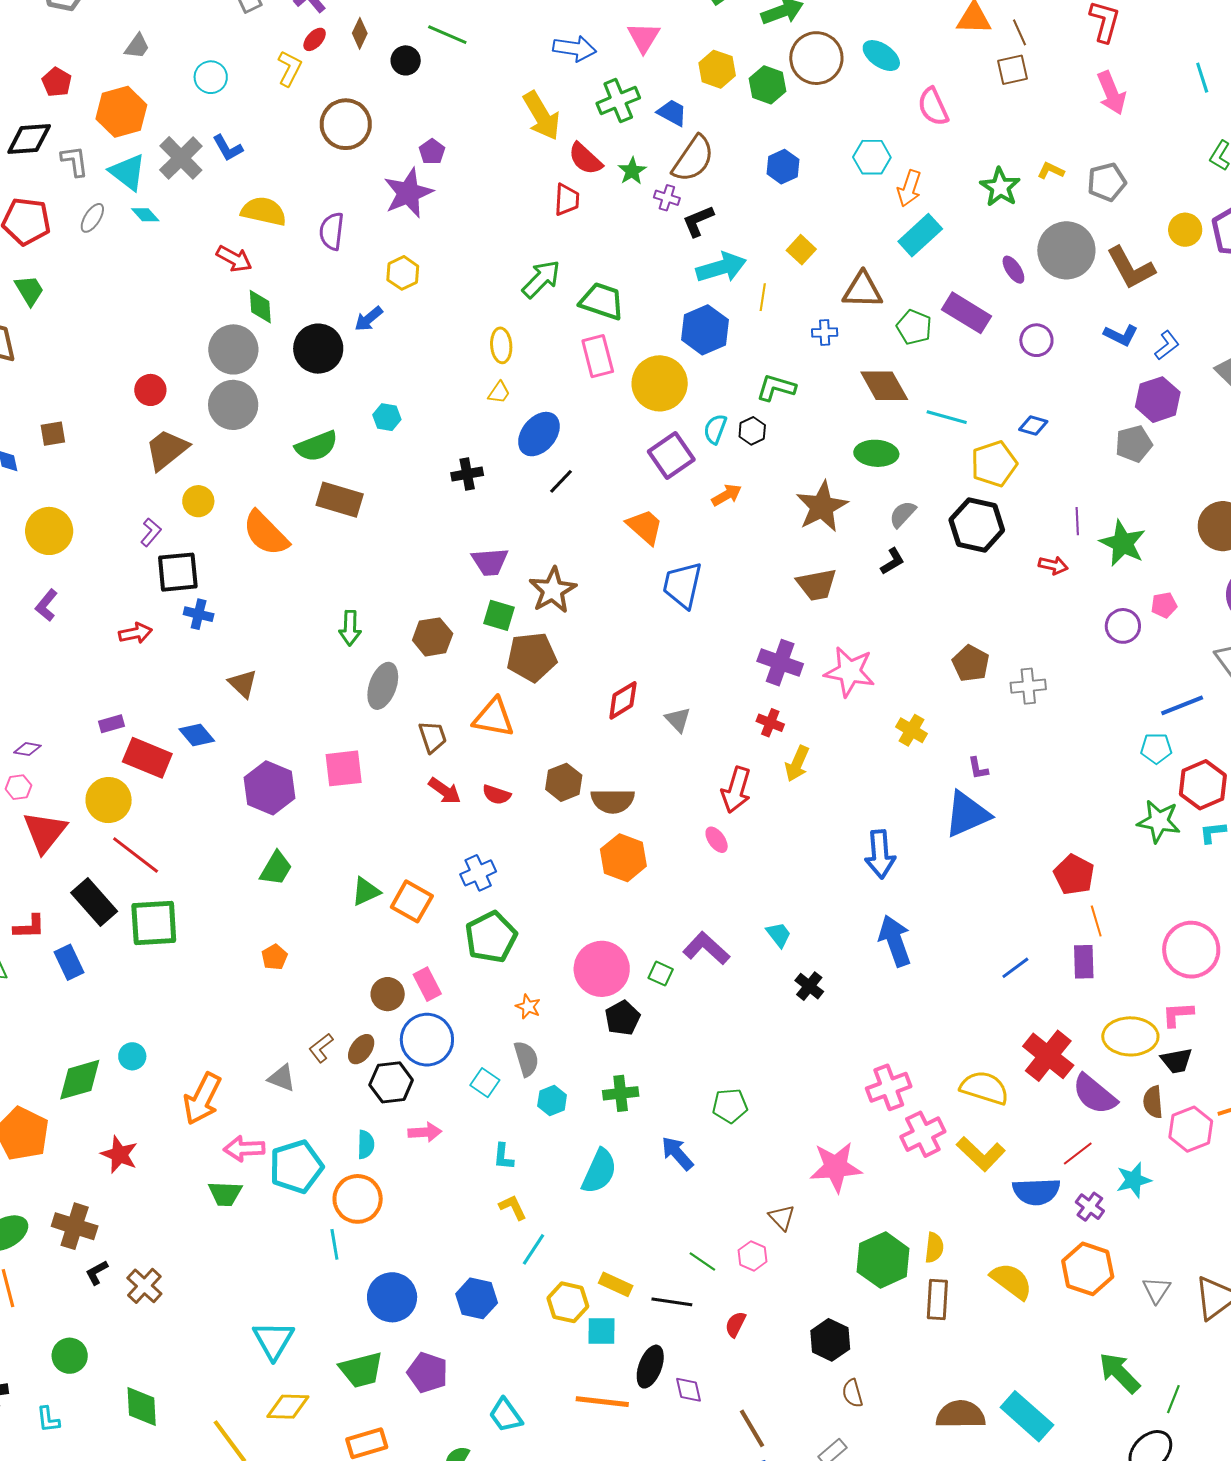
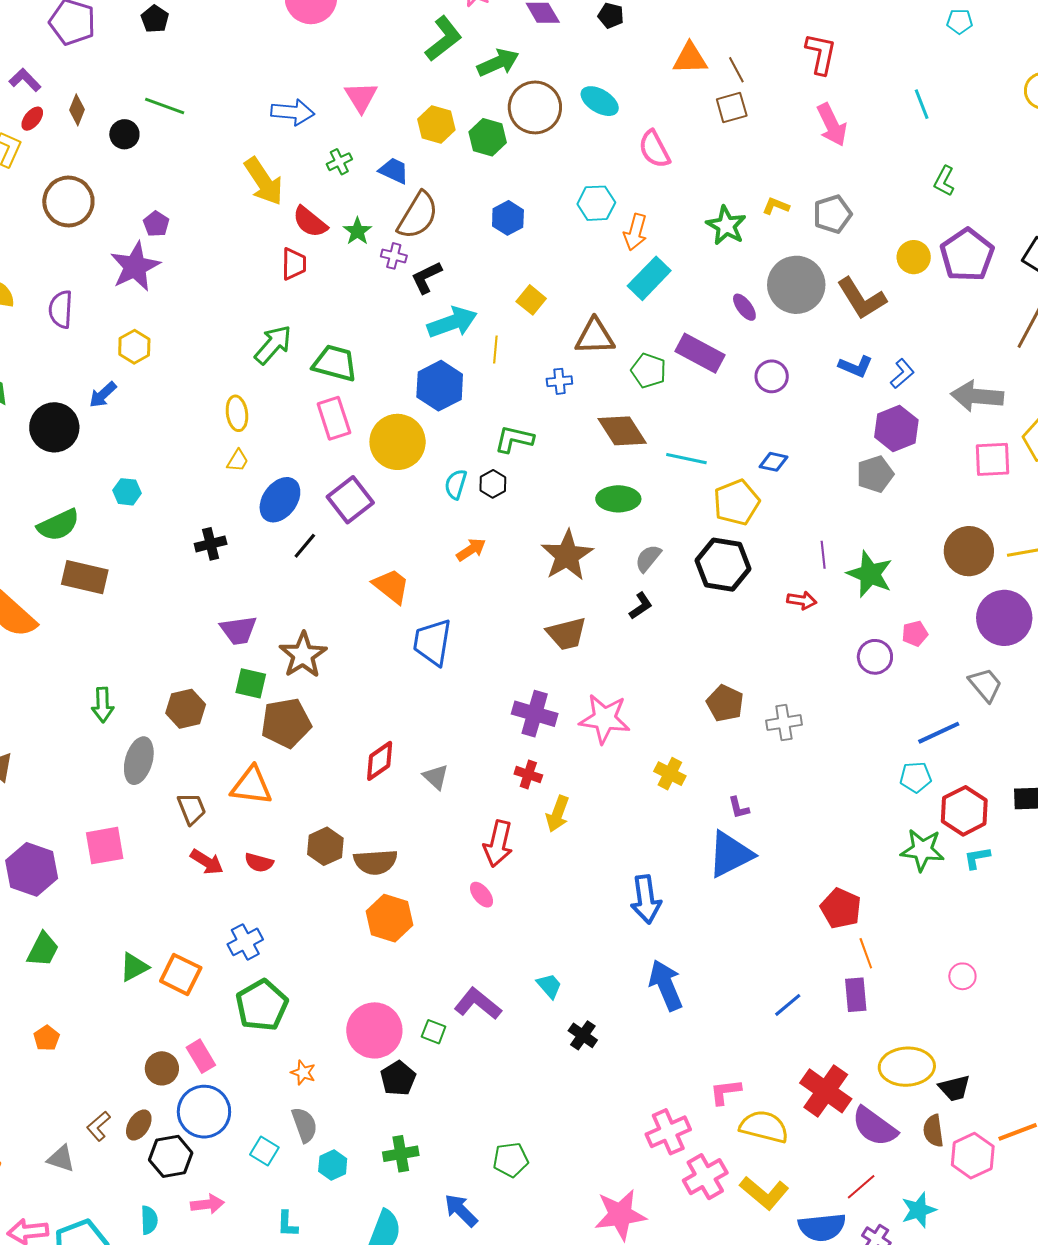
green cross: (618, 101) -> (339, 162), size x0.6
purple square: (671, 456) -> (350, 500), moved
pink circle: (1191, 950) -> (962, 976), size x0.5
pink L-shape: (1178, 1014) -> (725, 1092), moved

